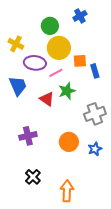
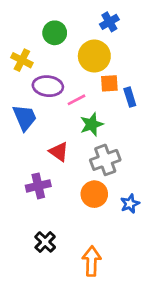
green circle: (50, 26) -> (55, 33), moved
yellow circle: (59, 48) -> (94, 56), moved
red triangle: (47, 99) -> (59, 152), moved
gray cross: (95, 114) -> (105, 160), moved

